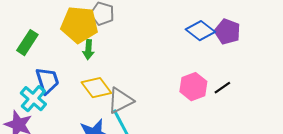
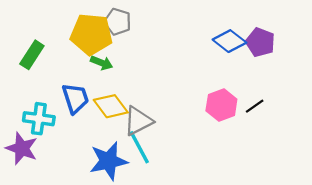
green arrow: (88, 50) -> (102, 63), turned -72
blue trapezoid: (47, 81) -> (75, 98), moved
cyan cross: (33, 99) -> (39, 119), turned -32

